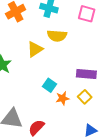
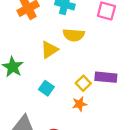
cyan square: (49, 85) -> (46, 88), moved
yellow square: (85, 97) -> (83, 83), moved

